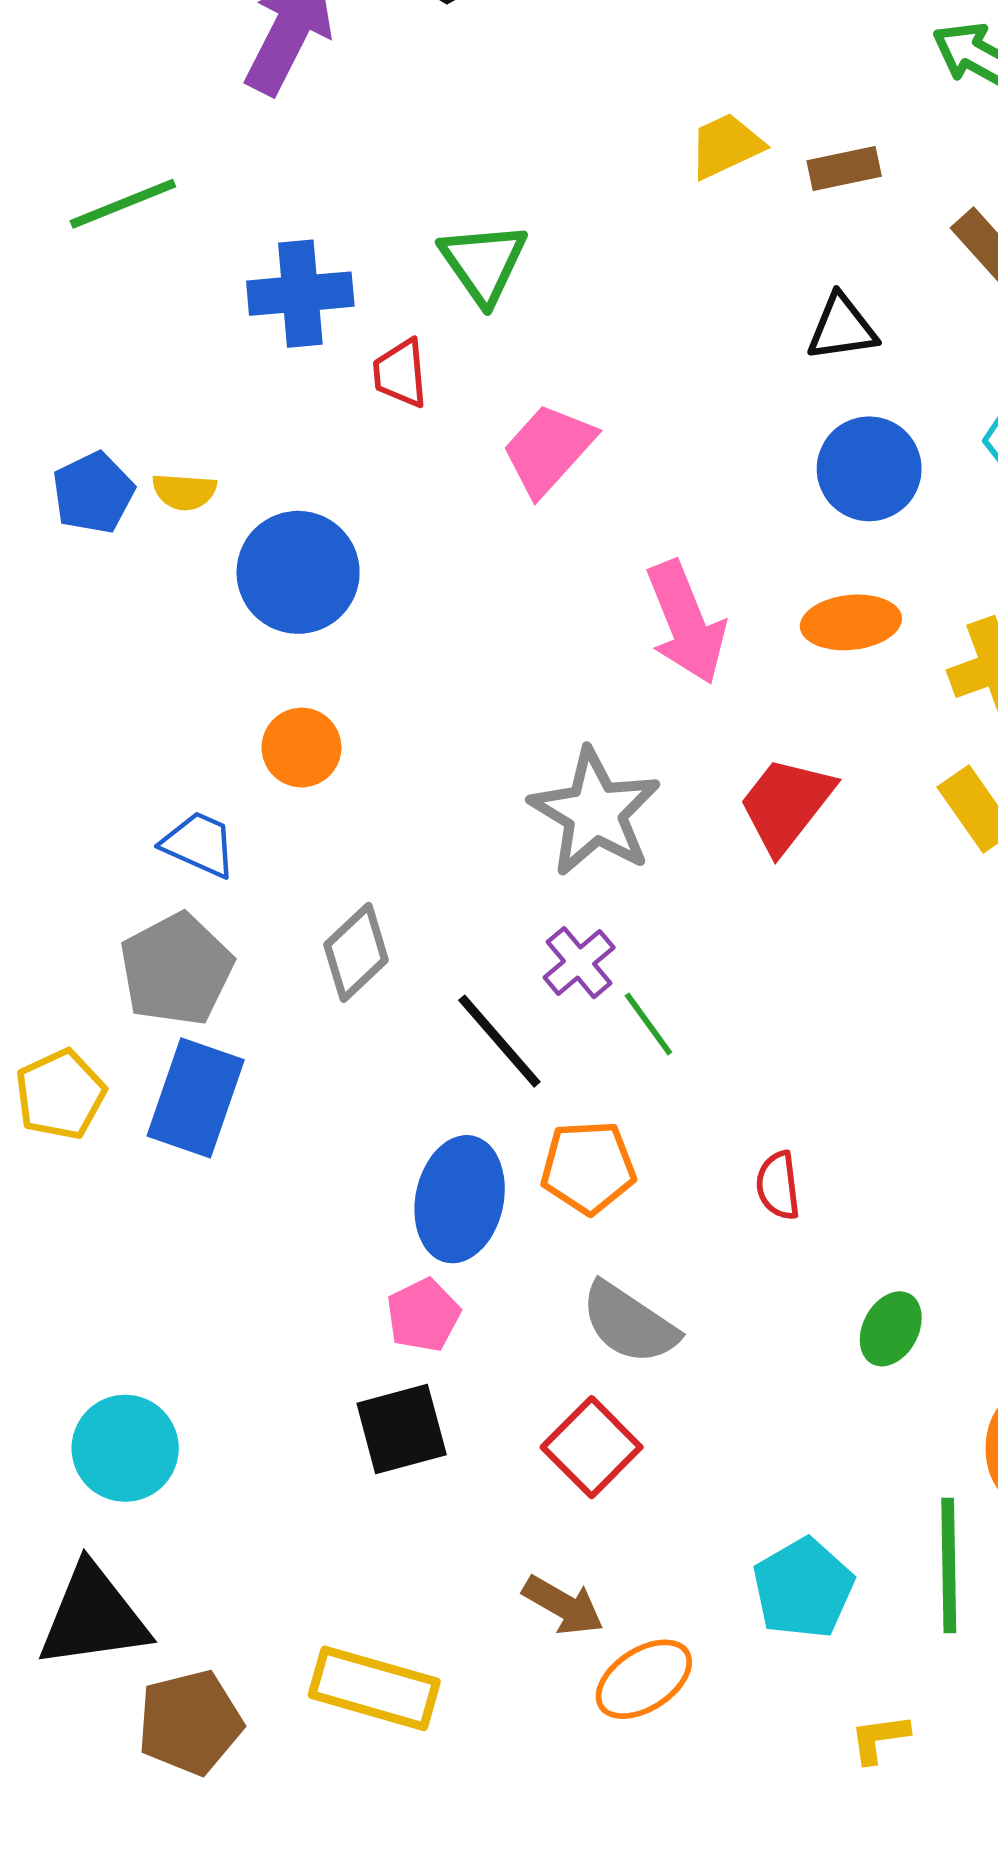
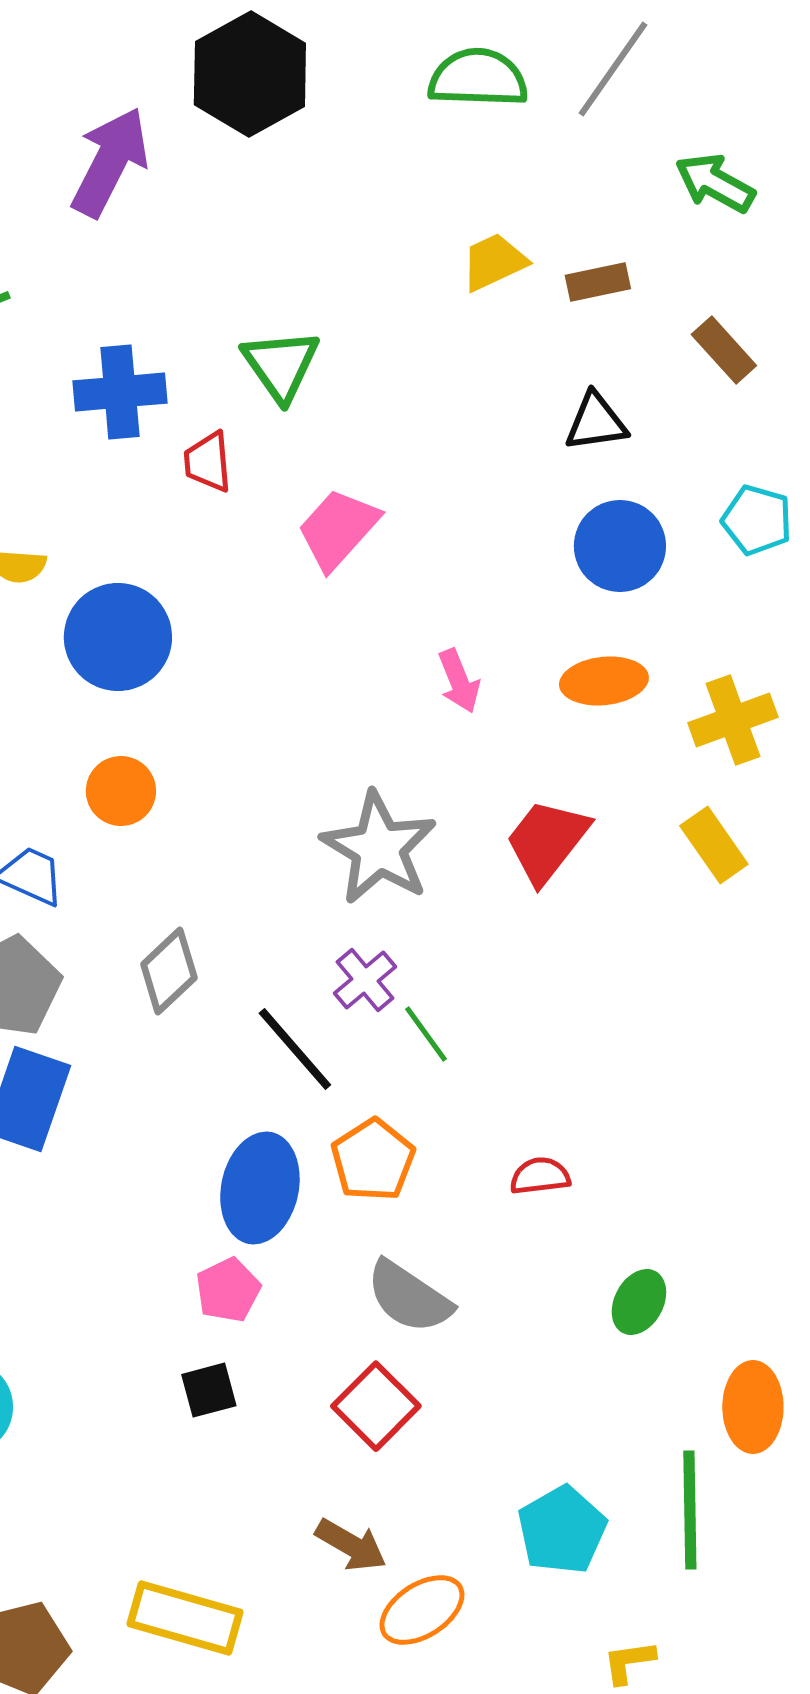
pink arrow: (686, 622) -> (459, 681), size x0.6
orange pentagon: (588, 1167) -> (373, 1160), turned -30
red semicircle: (778, 1186) -> (540, 1176), turned 90
black square: (402, 1429) -> (209, 1390), size x0.7

